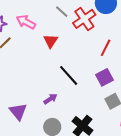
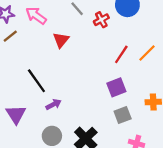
red cross: (84, 19) -> (101, 20), size x0.6
black line: (69, 75) -> (36, 81), moved

